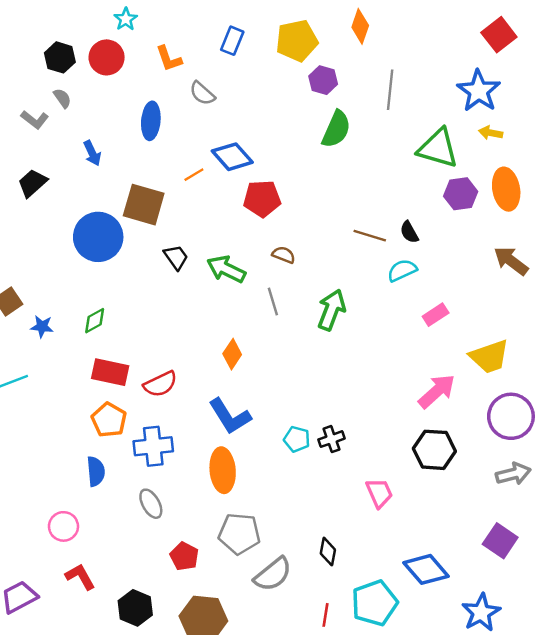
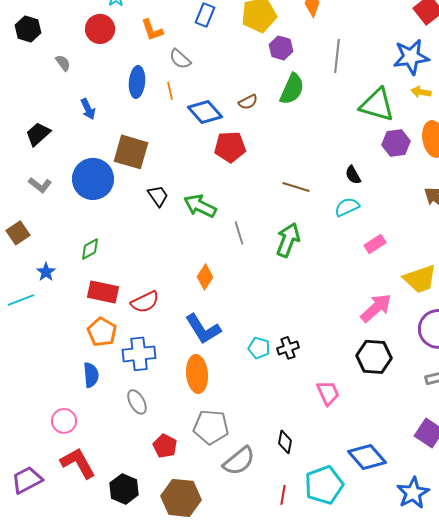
black hexagon: (60, 57) -> (28, 29), moved
blue star: (479, 91) -> (411, 57), turned 30
gray L-shape: (35, 120) -> (40, 185), moved
orange line: (194, 175) -> (170, 91), moved, turned -72
brown line: (370, 236) -> (296, 187), moved
brown semicircle: (284, 255) -> (248, 102), moved, turned 132
blue star: (42, 327) -> (46, 272), moved, turned 30
red L-shape: (80, 577) -> (78, 463), size x1.4

